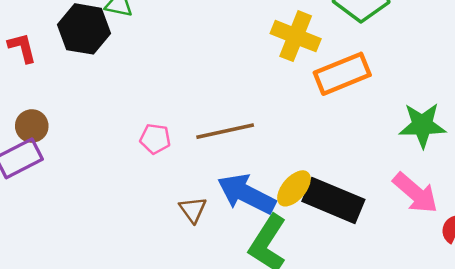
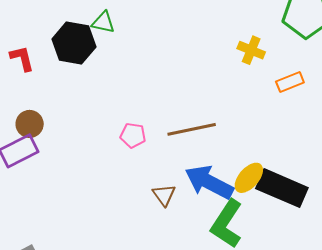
yellow cross: (296, 36) -> (251, 50), size x0.7
orange rectangle: (342, 74) -> (290, 82), size x0.6

